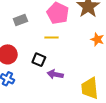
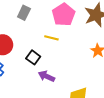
gray rectangle: (20, 20) -> (24, 13), turned -56

